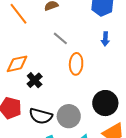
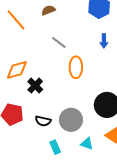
black semicircle: (41, 116) -> (43, 121), size x0.7

